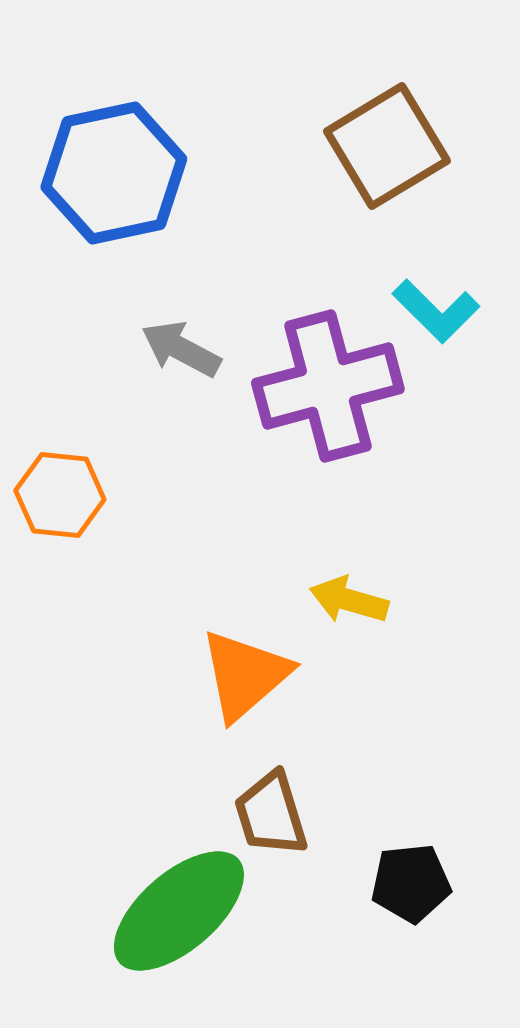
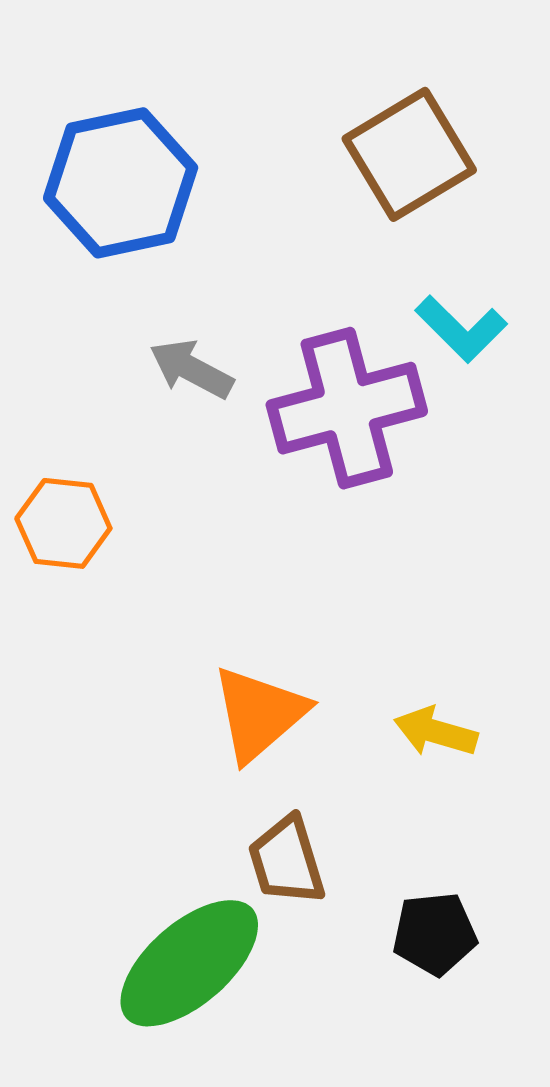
yellow arrow: (349, 600) -> (436, 732), moved

